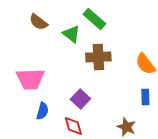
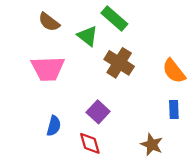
brown cross: (98, 57) -> (119, 63), turned 35
pink trapezoid: (30, 79) -> (48, 69), moved

